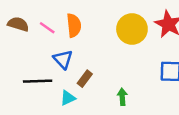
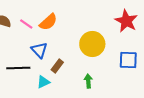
orange semicircle: (74, 25) -> (48, 22), turned 54
yellow circle: (132, 29) -> (92, 44), moved

